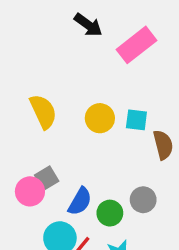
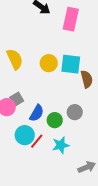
pink rectangle: (136, 45) -> (71, 19), turned -40
cyan square: (136, 120) -> (71, 64), size x1.5

